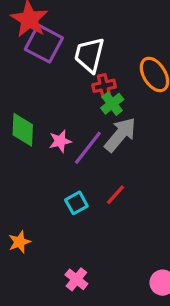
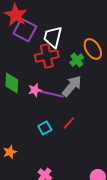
red cross: (104, 86) -> (47, 56), moved, size x1.6
green cross: (112, 104) -> (77, 60), moved
purple line: (88, 148) -> (52, 94), turned 65

